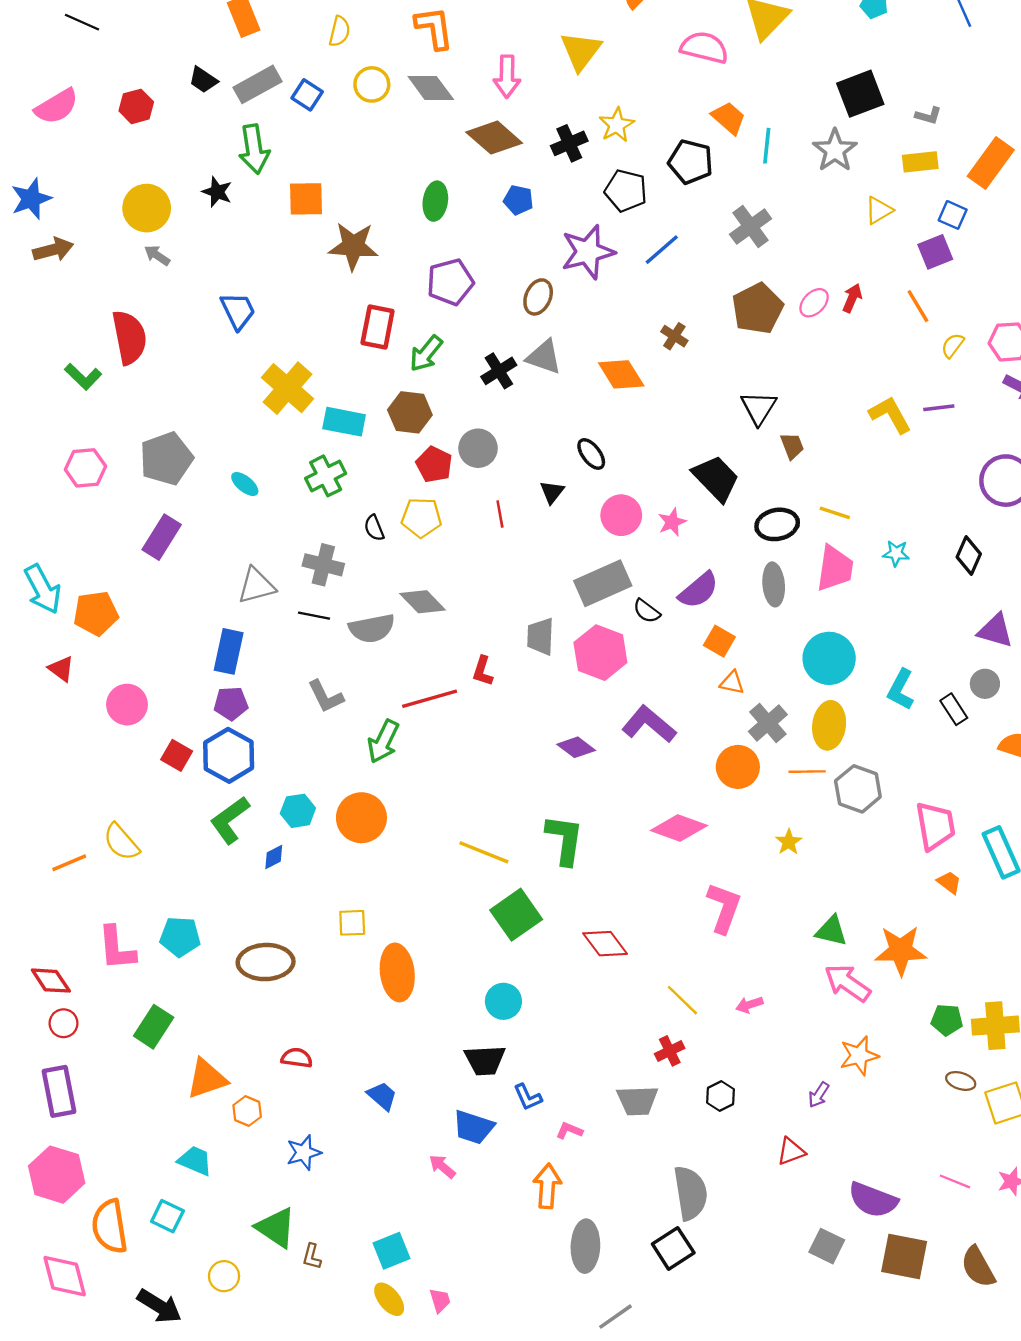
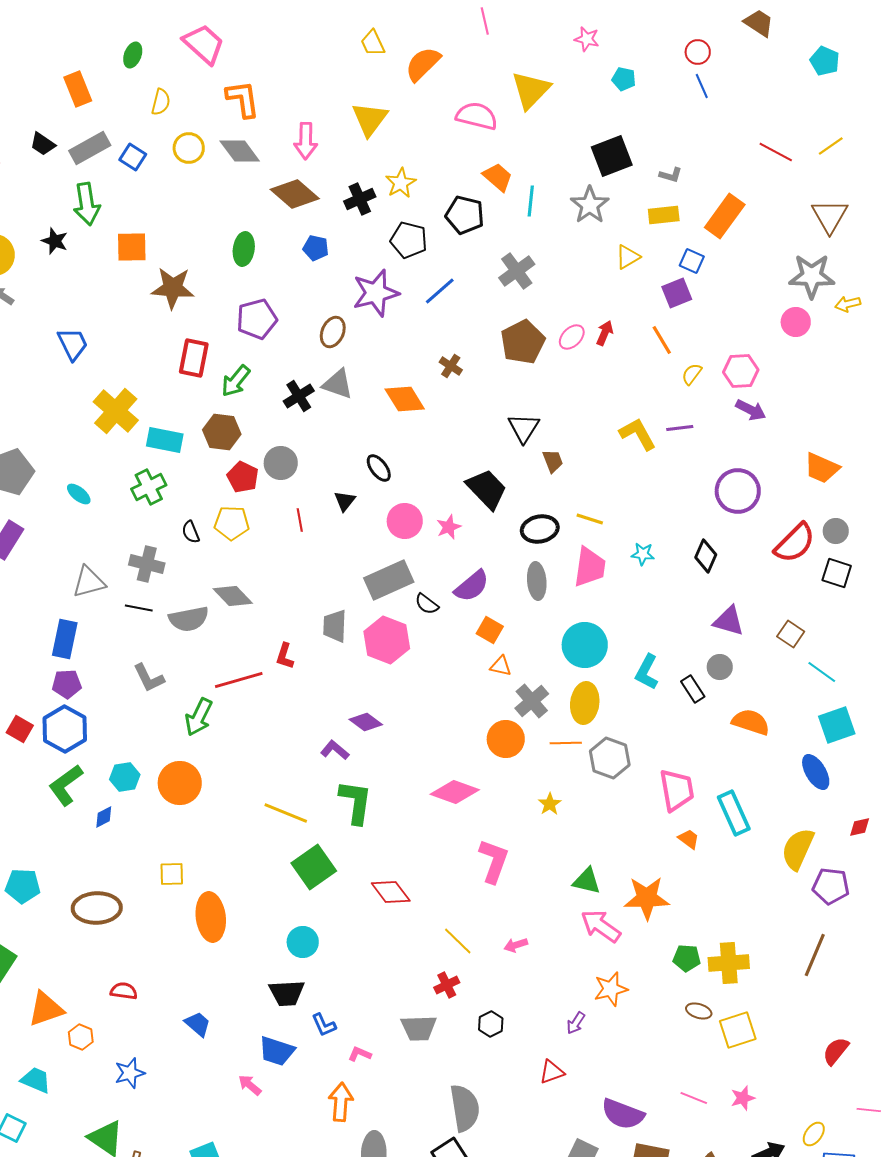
purple L-shape: (649, 724) -> (335, 750), moved, size x0.6

